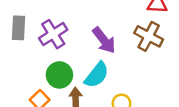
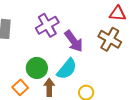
purple cross: (53, 34) -> (47, 25), moved

